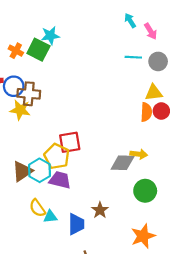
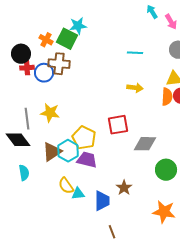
cyan line: (133, 57) -> (135, 53), moved
brown cross: (29, 94) -> (59, 64), moved
yellow star: (20, 110) -> (50, 113), moved
red square: (70, 142) -> (118, 125), moved
yellow arrow: (139, 154) -> (135, 88), moved
orange star: (143, 236) -> (164, 212), turned 30

